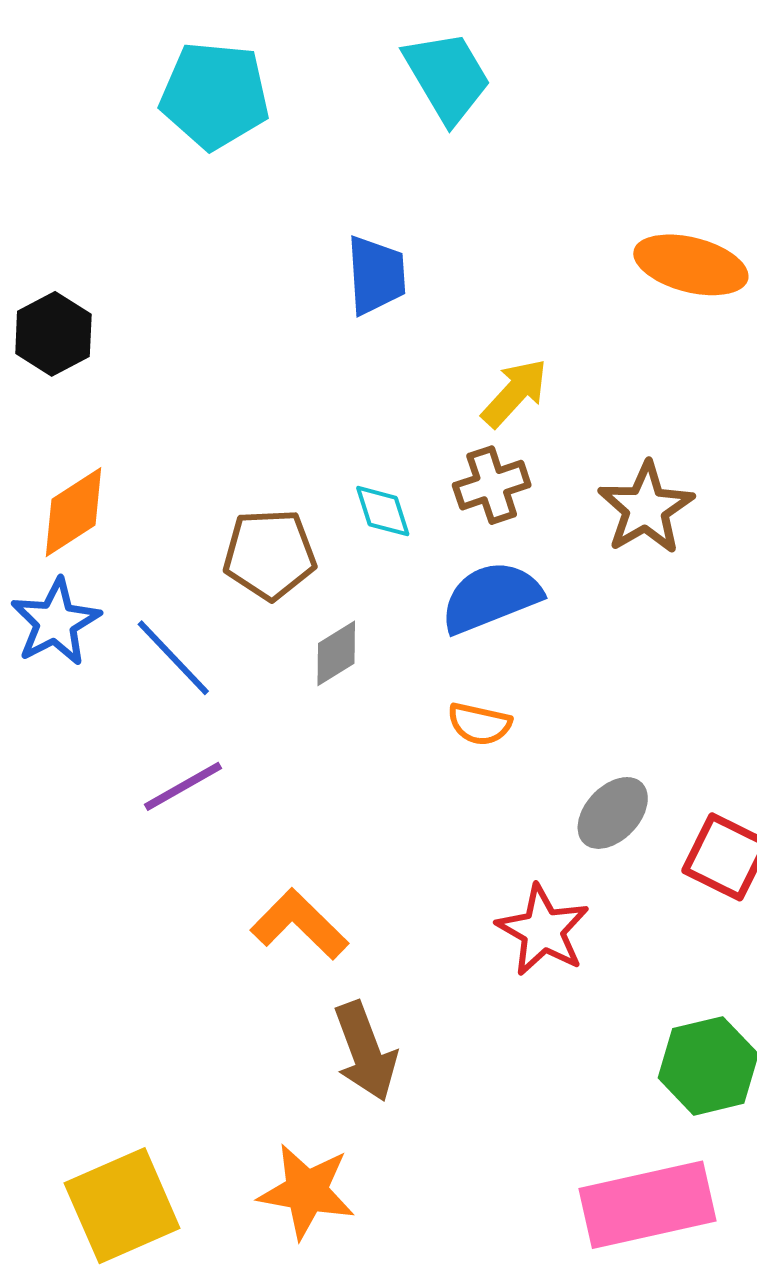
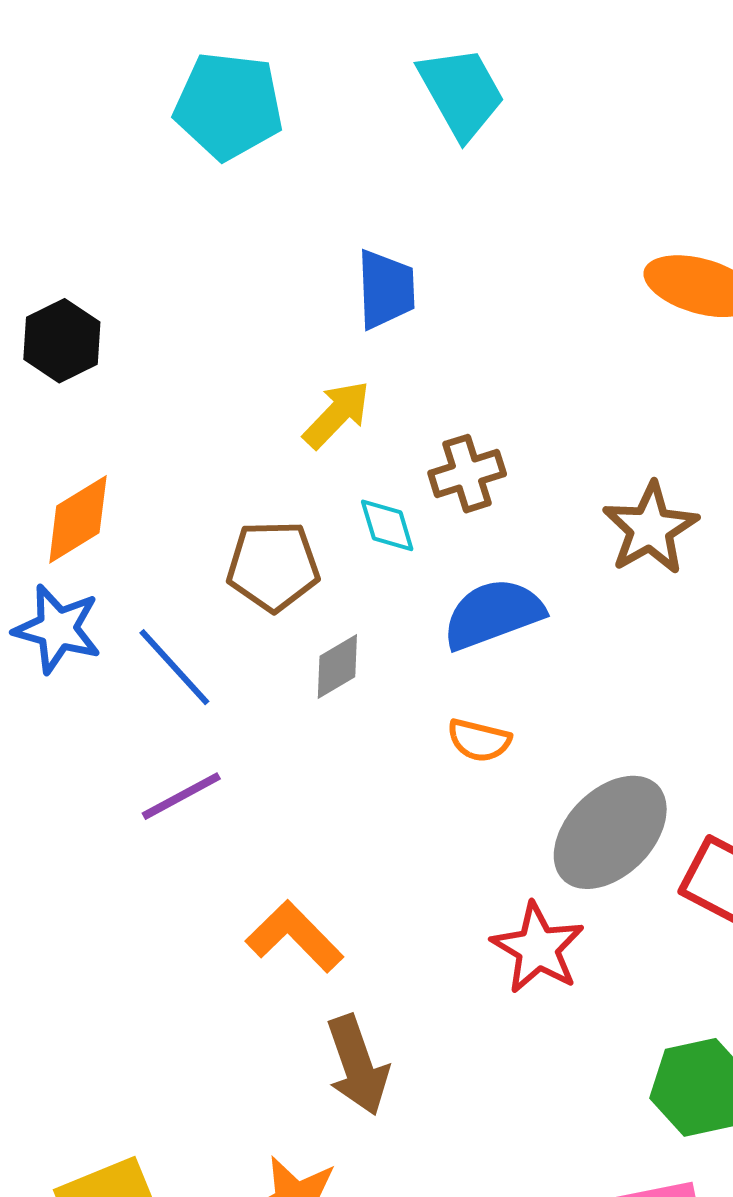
yellow arrow: (515, 393) -> (337, 414), moved
brown cross: (492, 485) -> (467, 474), moved
blue star: (55, 622) -> (57, 629), turned -30
gray ellipse: (613, 813) -> (610, 832), size x1.6

